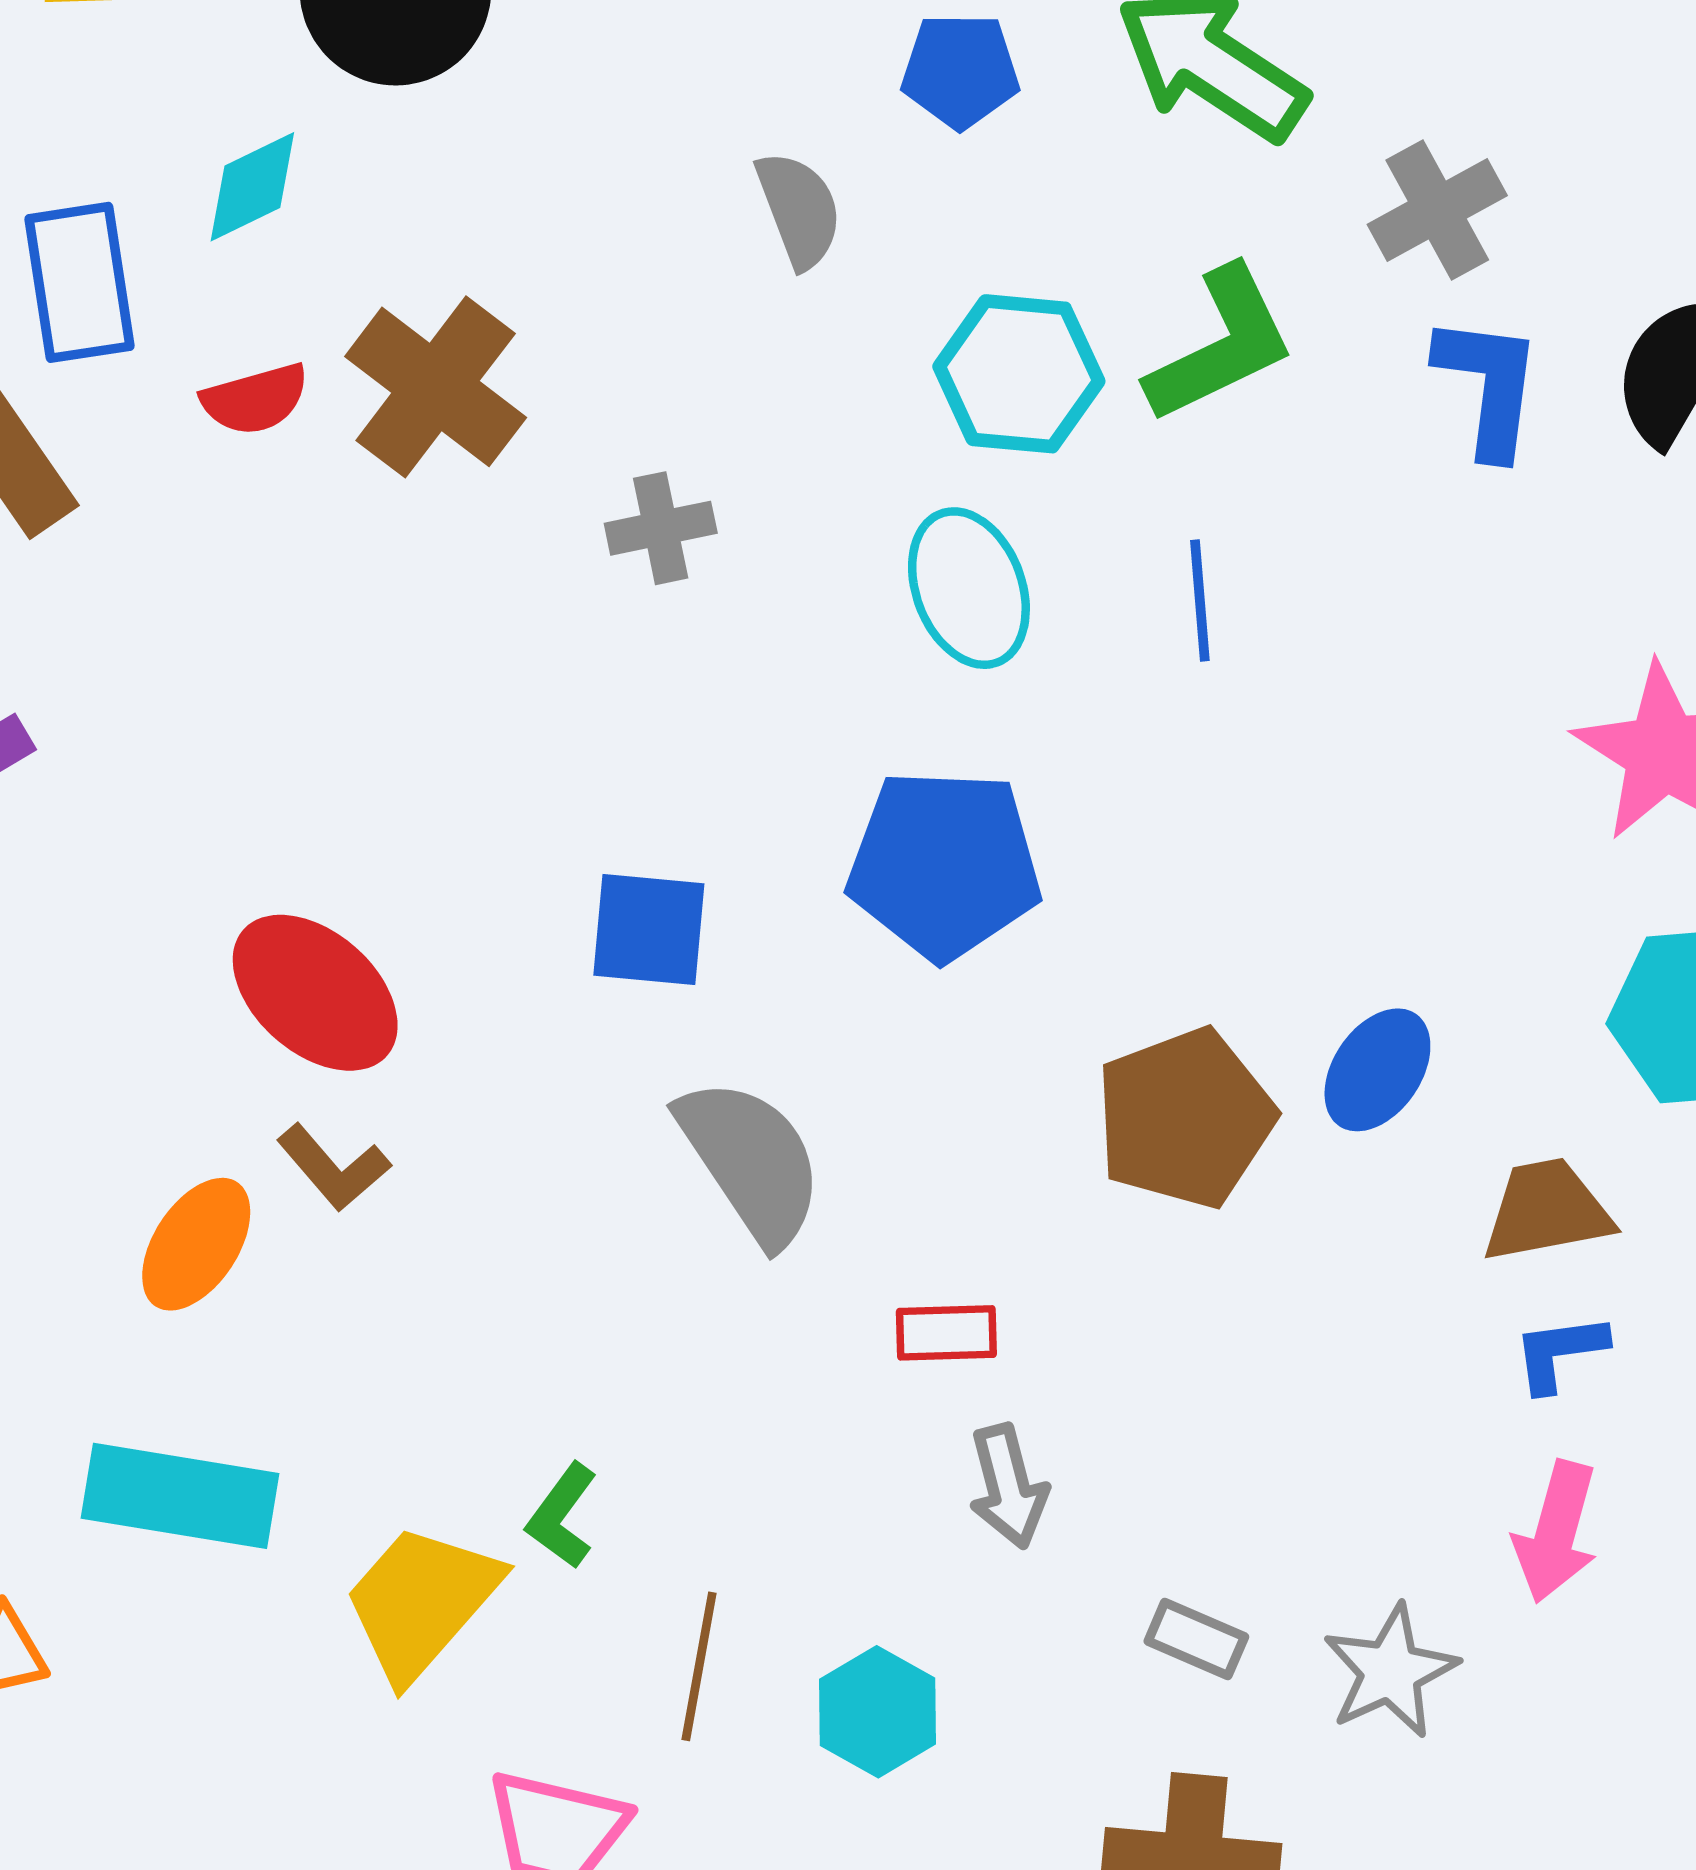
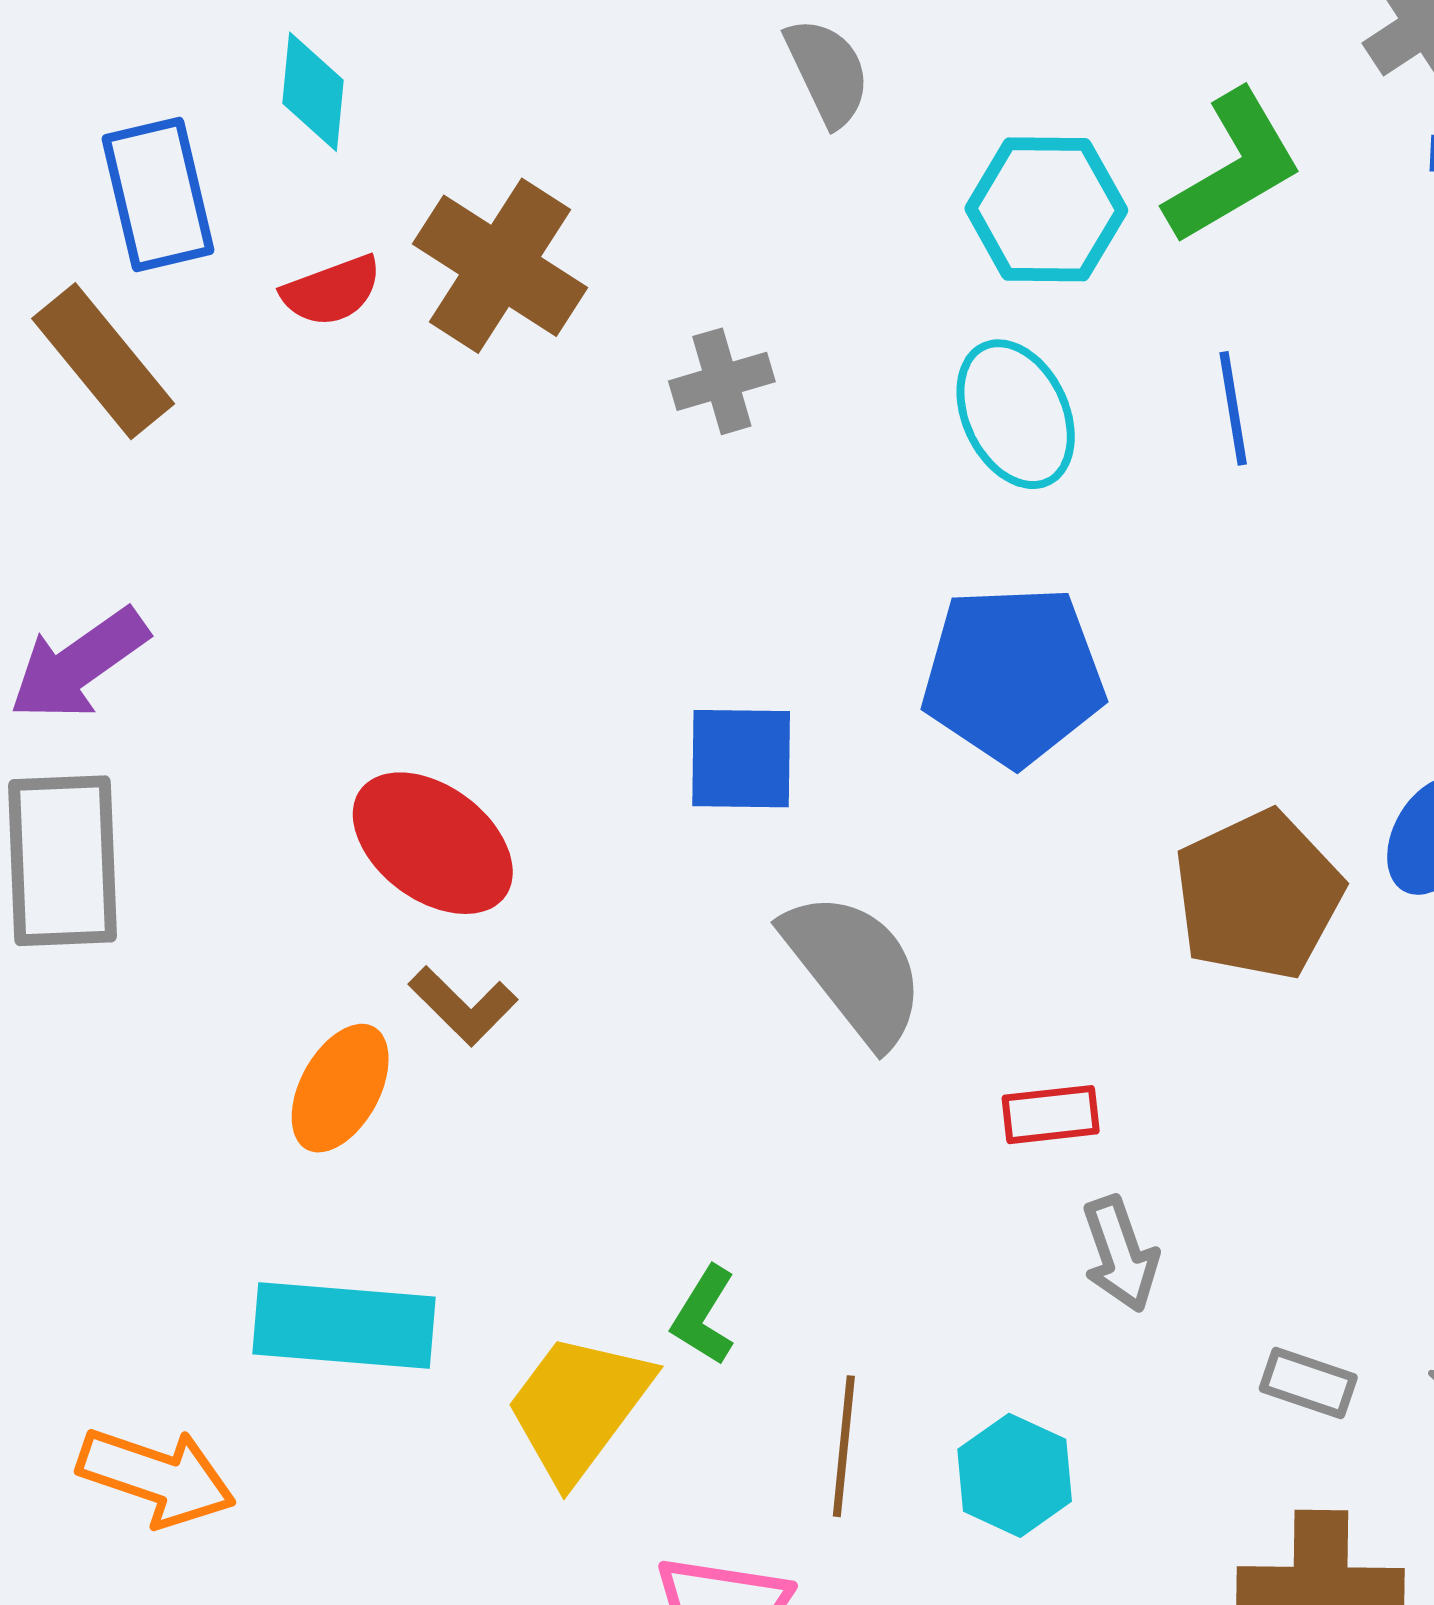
cyan diamond: (252, 187) -> (313, 92), turned -54

